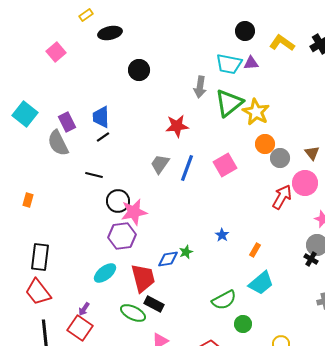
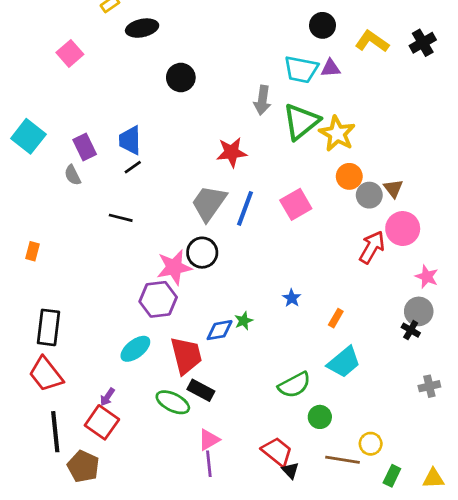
gray semicircle: (58, 143) -> (73, 175), size x0.6
brown triangle: (312, 153) -> (393, 188), moved
gray trapezoid: (160, 164) -> (209, 203), size x1.4
black circle: (118, 201) -> (202, 253), moved

